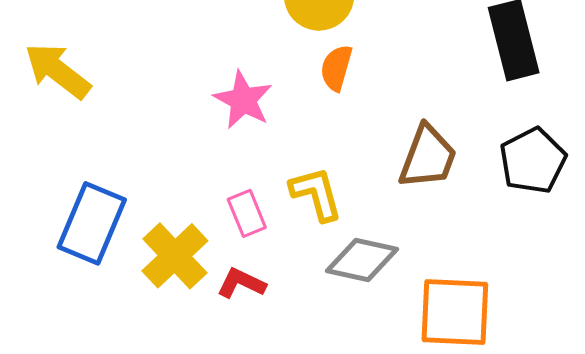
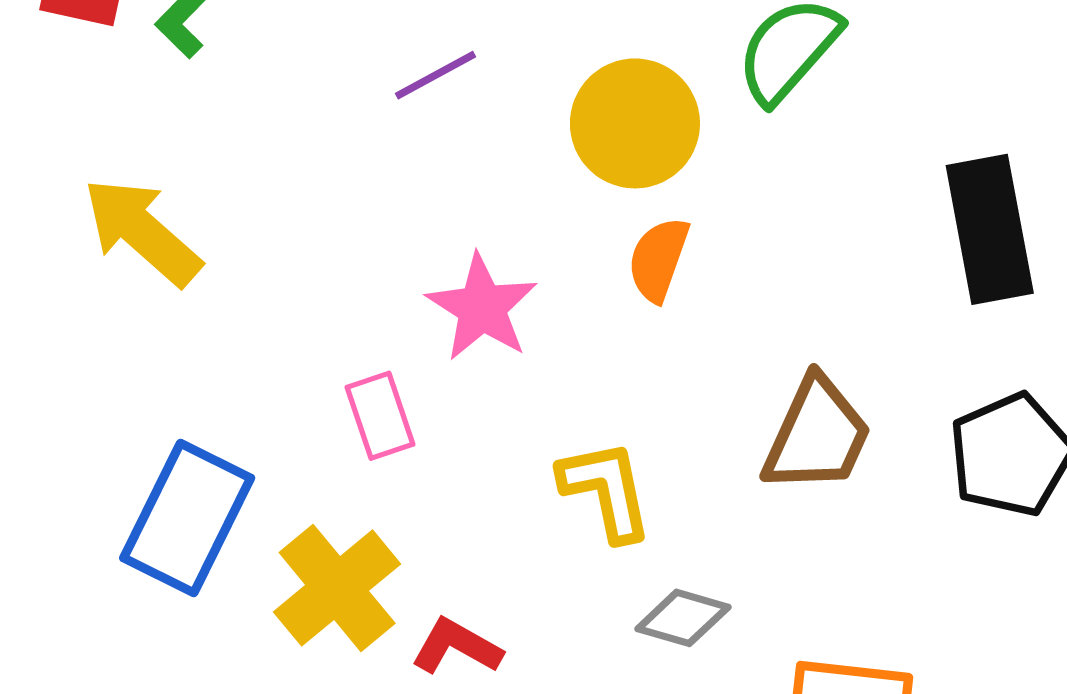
pink rectangle: (247, 213) -> (380, 416), moved
gray diamond: (362, 260) -> (683, 618), size x0.7

